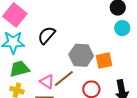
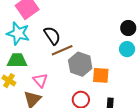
black semicircle: (47, 35) -> (52, 36), turned 90
brown line: (64, 78) -> (62, 50), moved

